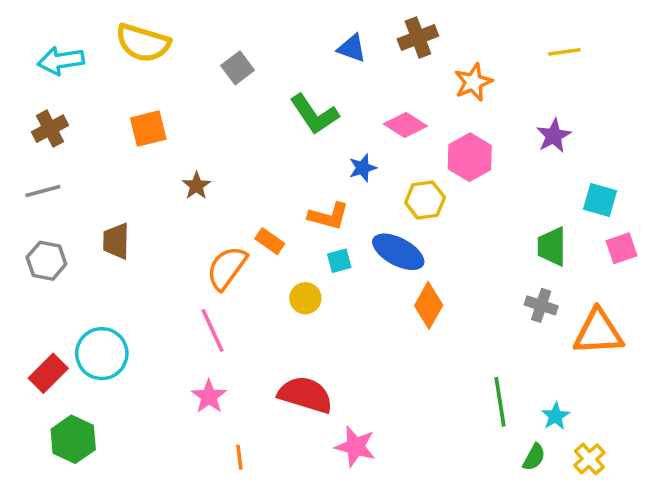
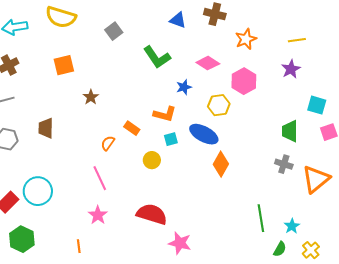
brown cross: (418, 37) -> (215, 14), turned 35
yellow line: (564, 52) -> (297, 40), moved
orange semicircle: (227, 268) -> (108, 143), size x0.6
orange triangle: (598, 332) -> (316, 179), turned -36
orange line: (239, 457) -> (79, 246), moved

